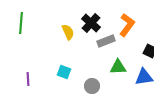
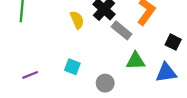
gray rectangle: (106, 41) -> (122, 30), turned 60
purple line: (28, 79) -> (30, 75), turned 72

